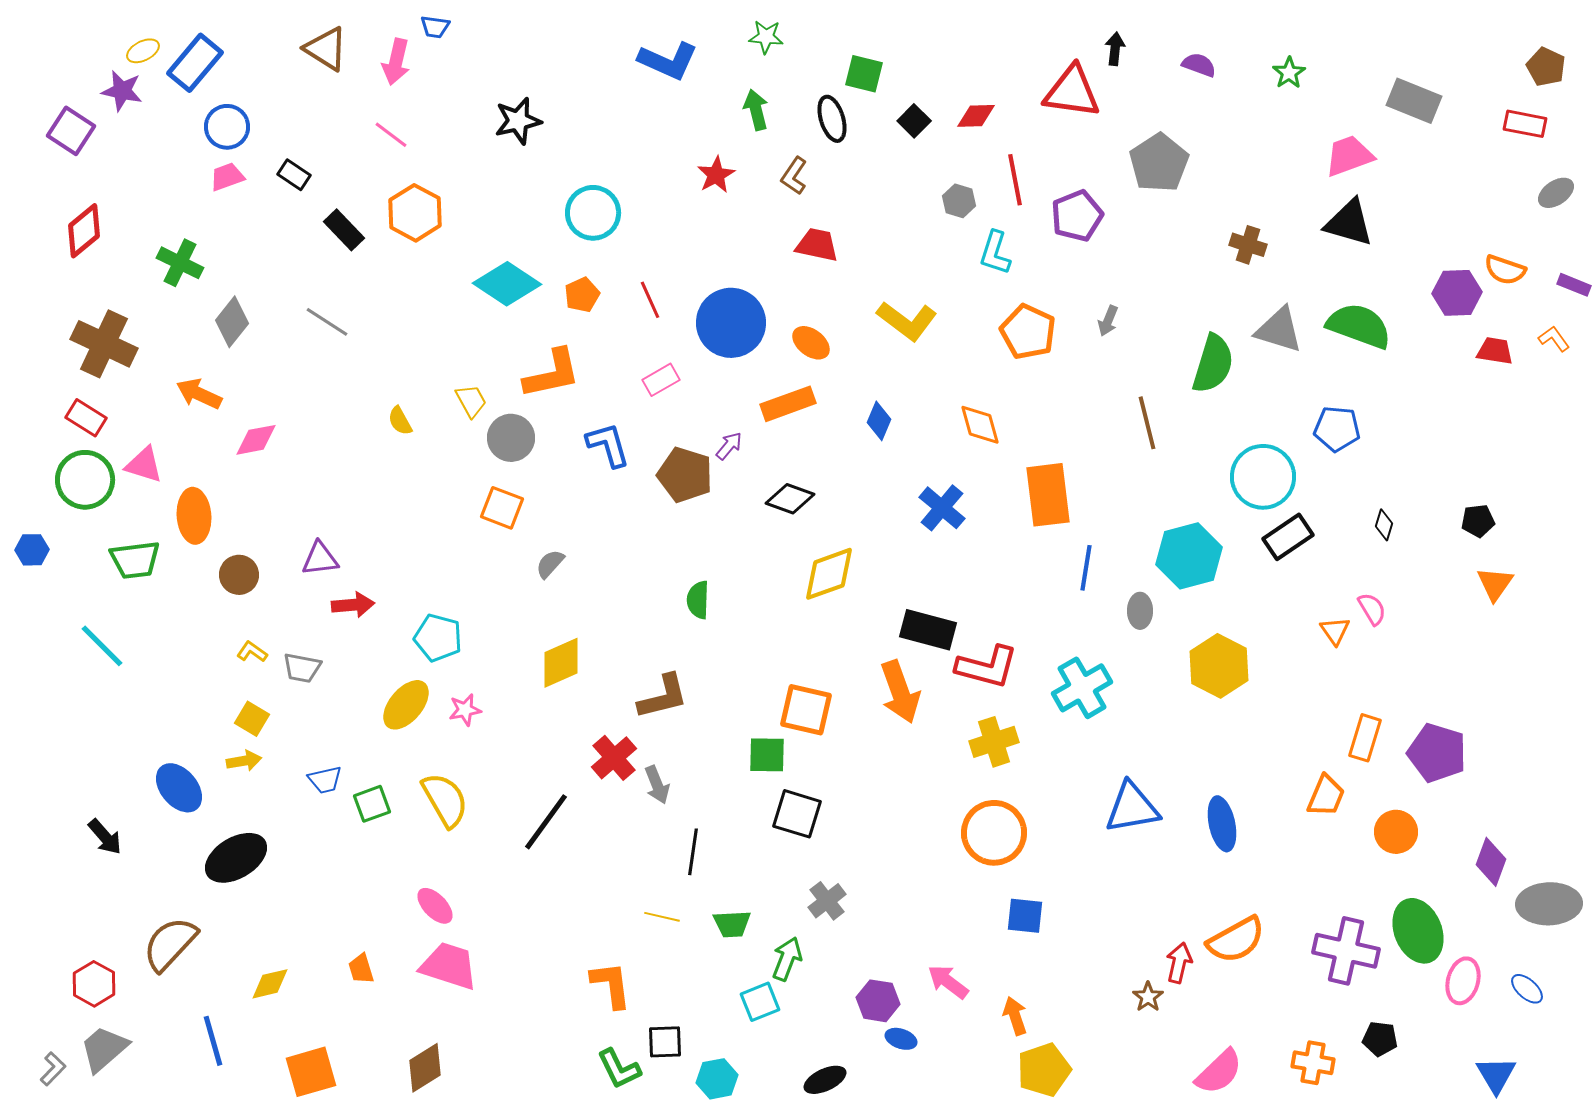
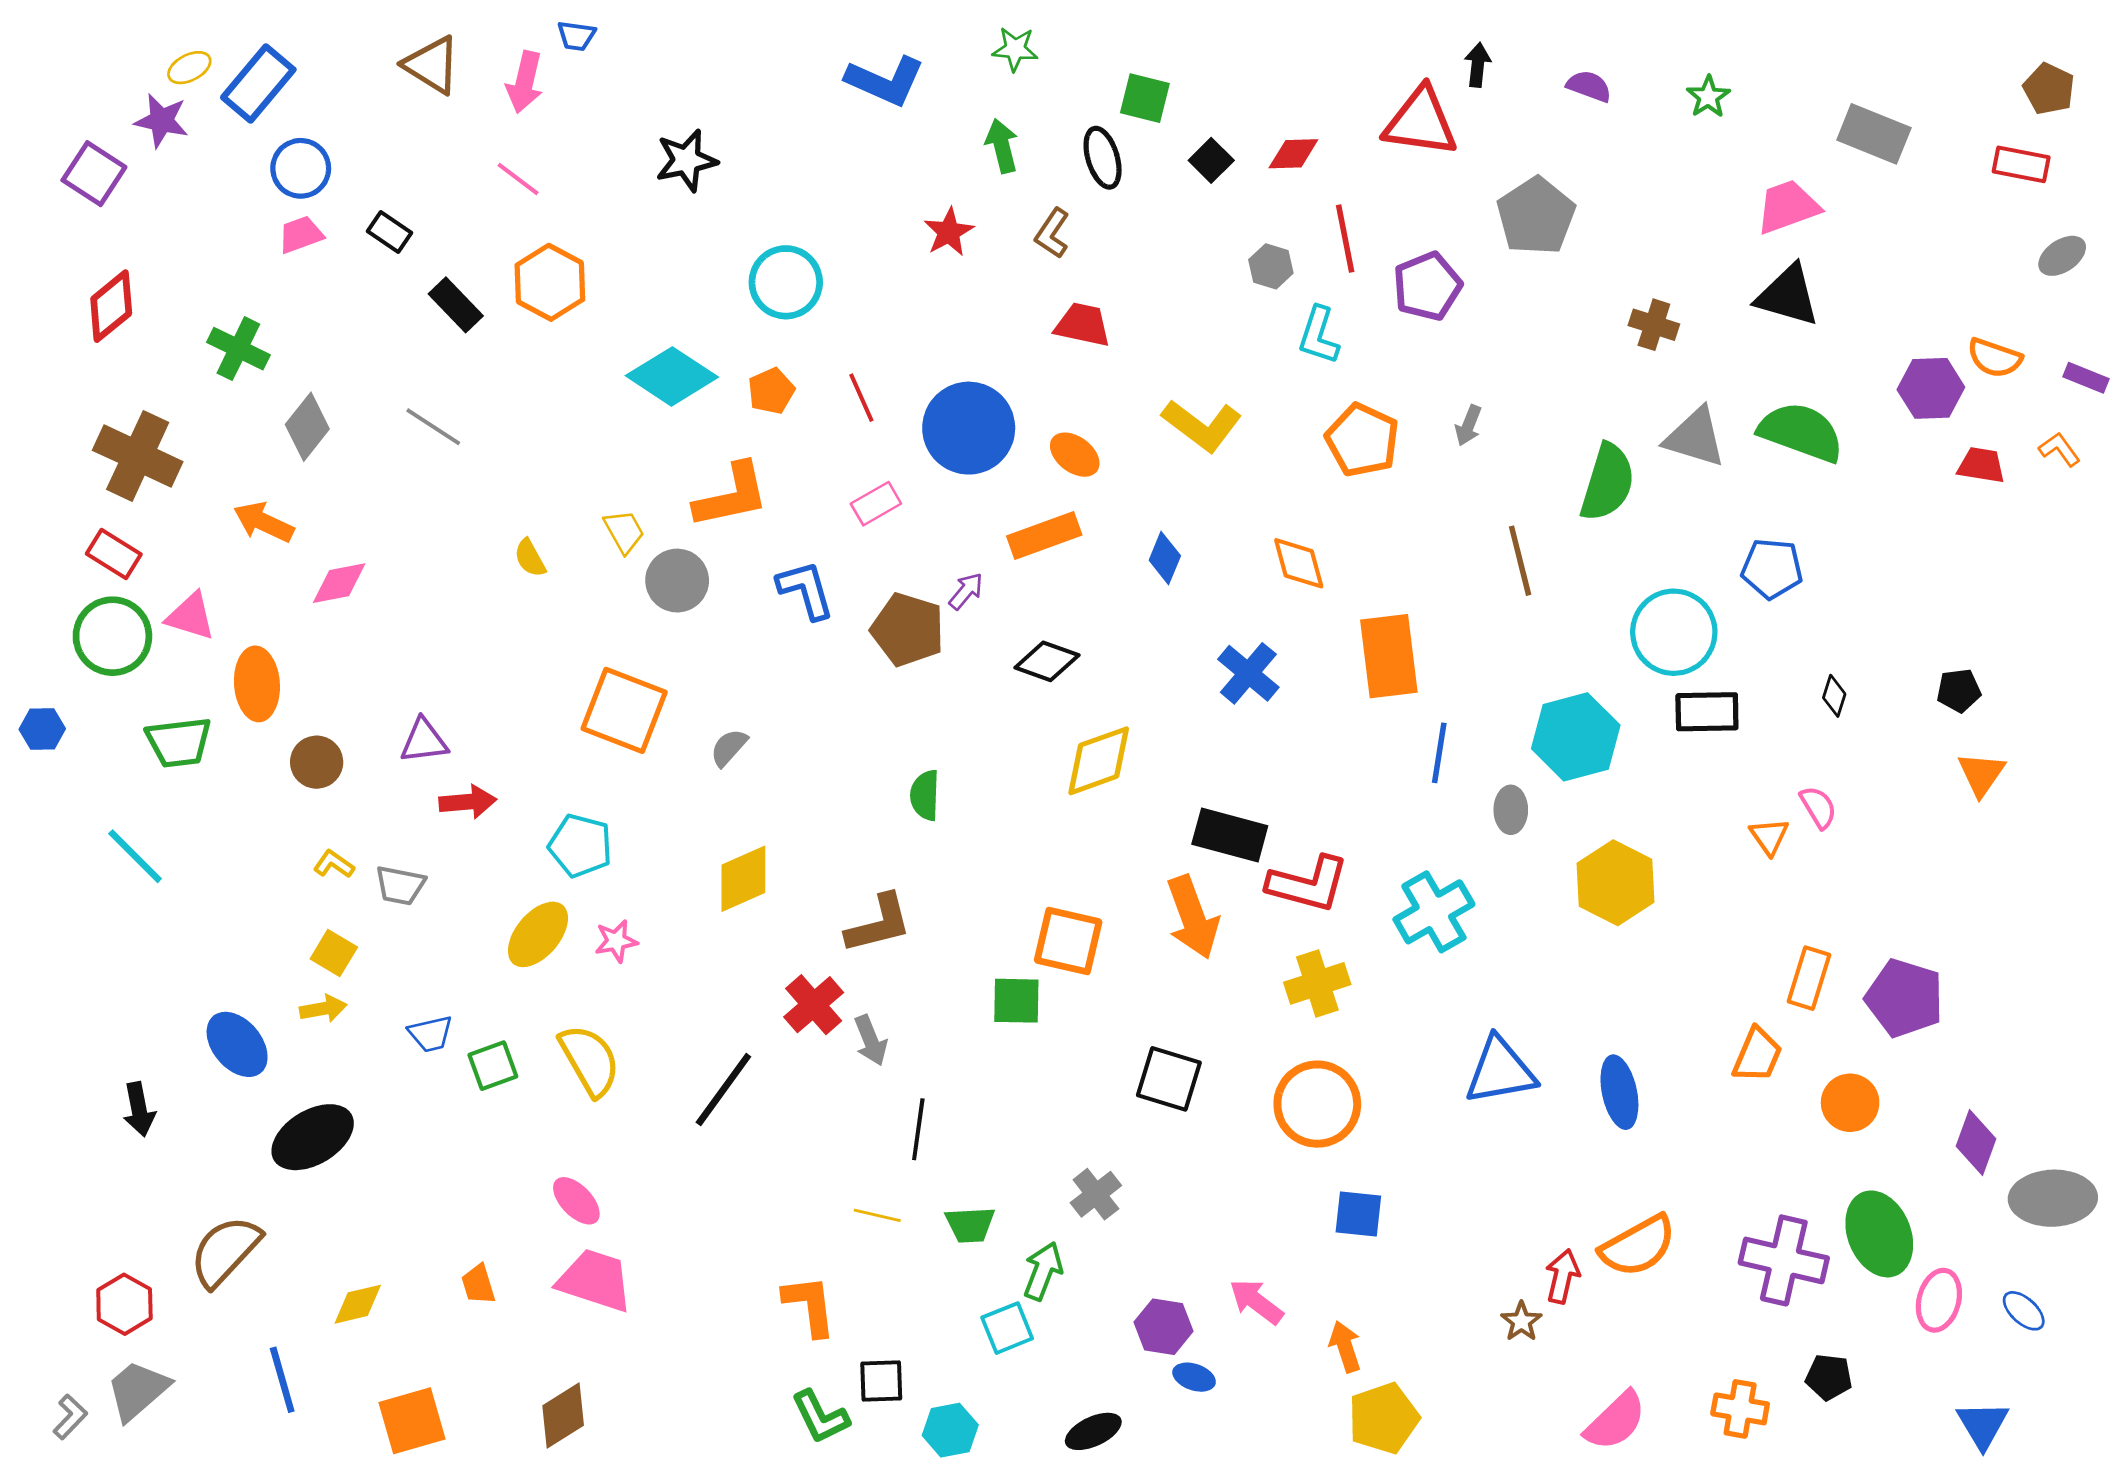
orange square: (502, 508) -> (624, 710), moved, size x1.5
black rectangle: (1288, 537) -> (1707, 712), turned 33
black square: (797, 814) -> (1169, 1079), moved
black arrow: (105, 837) -> (139, 1109), turned 30

